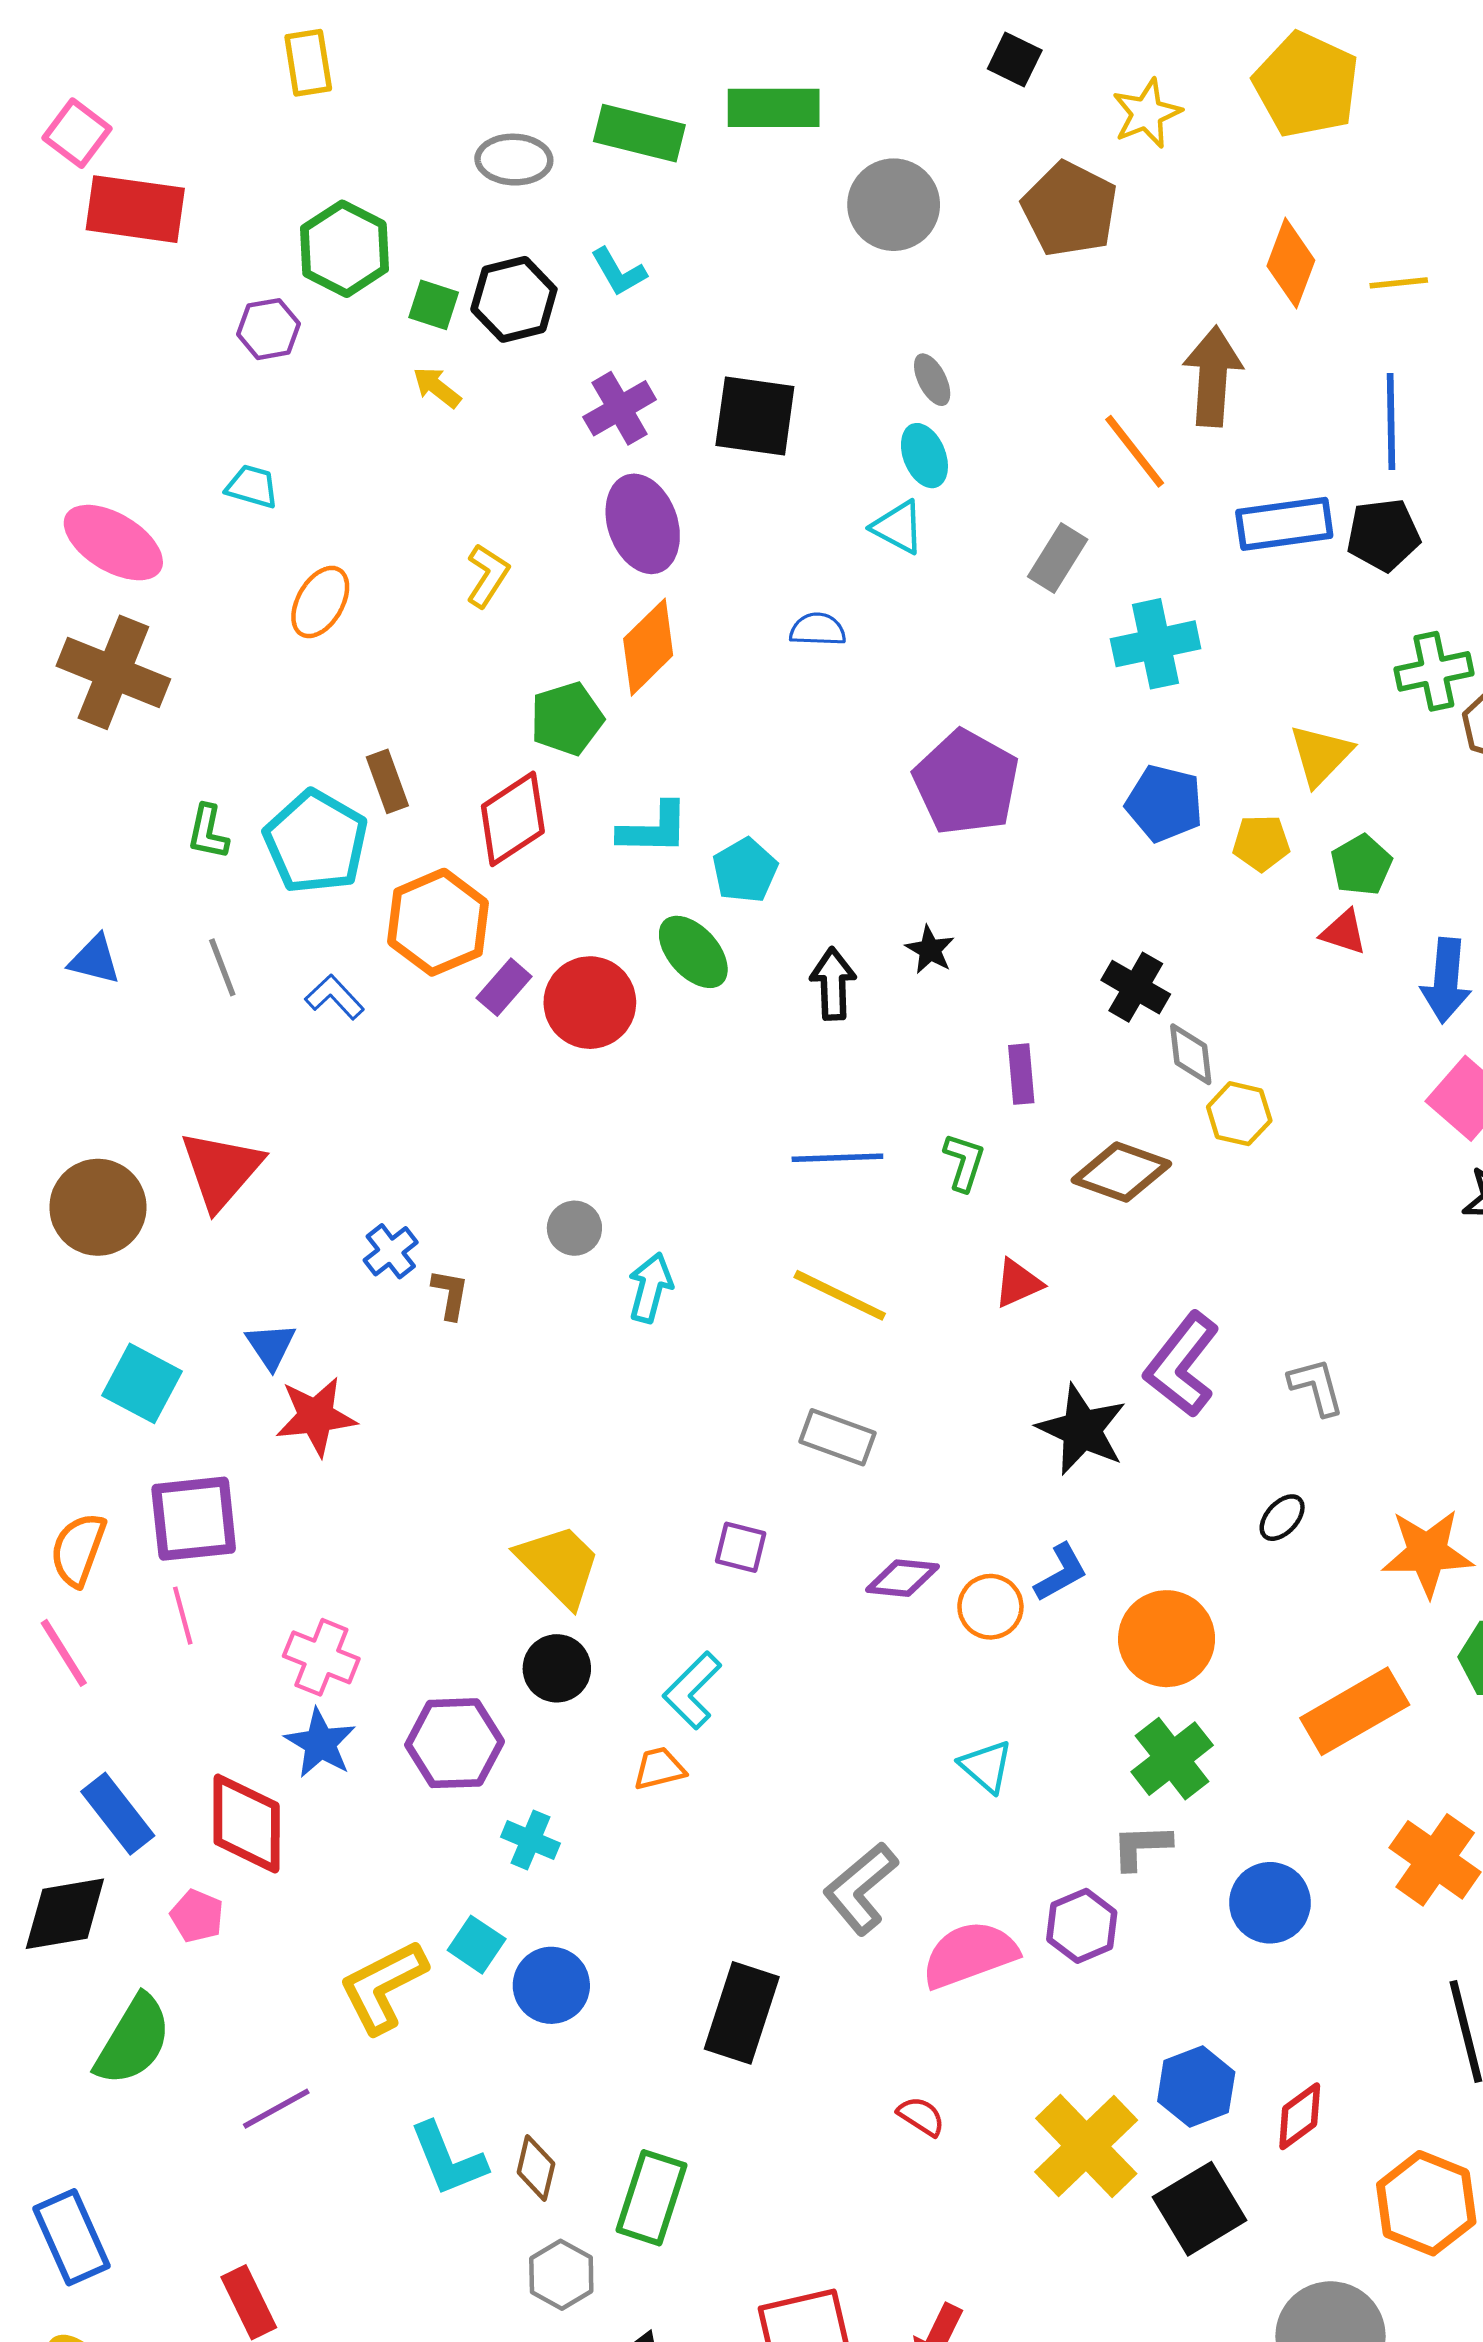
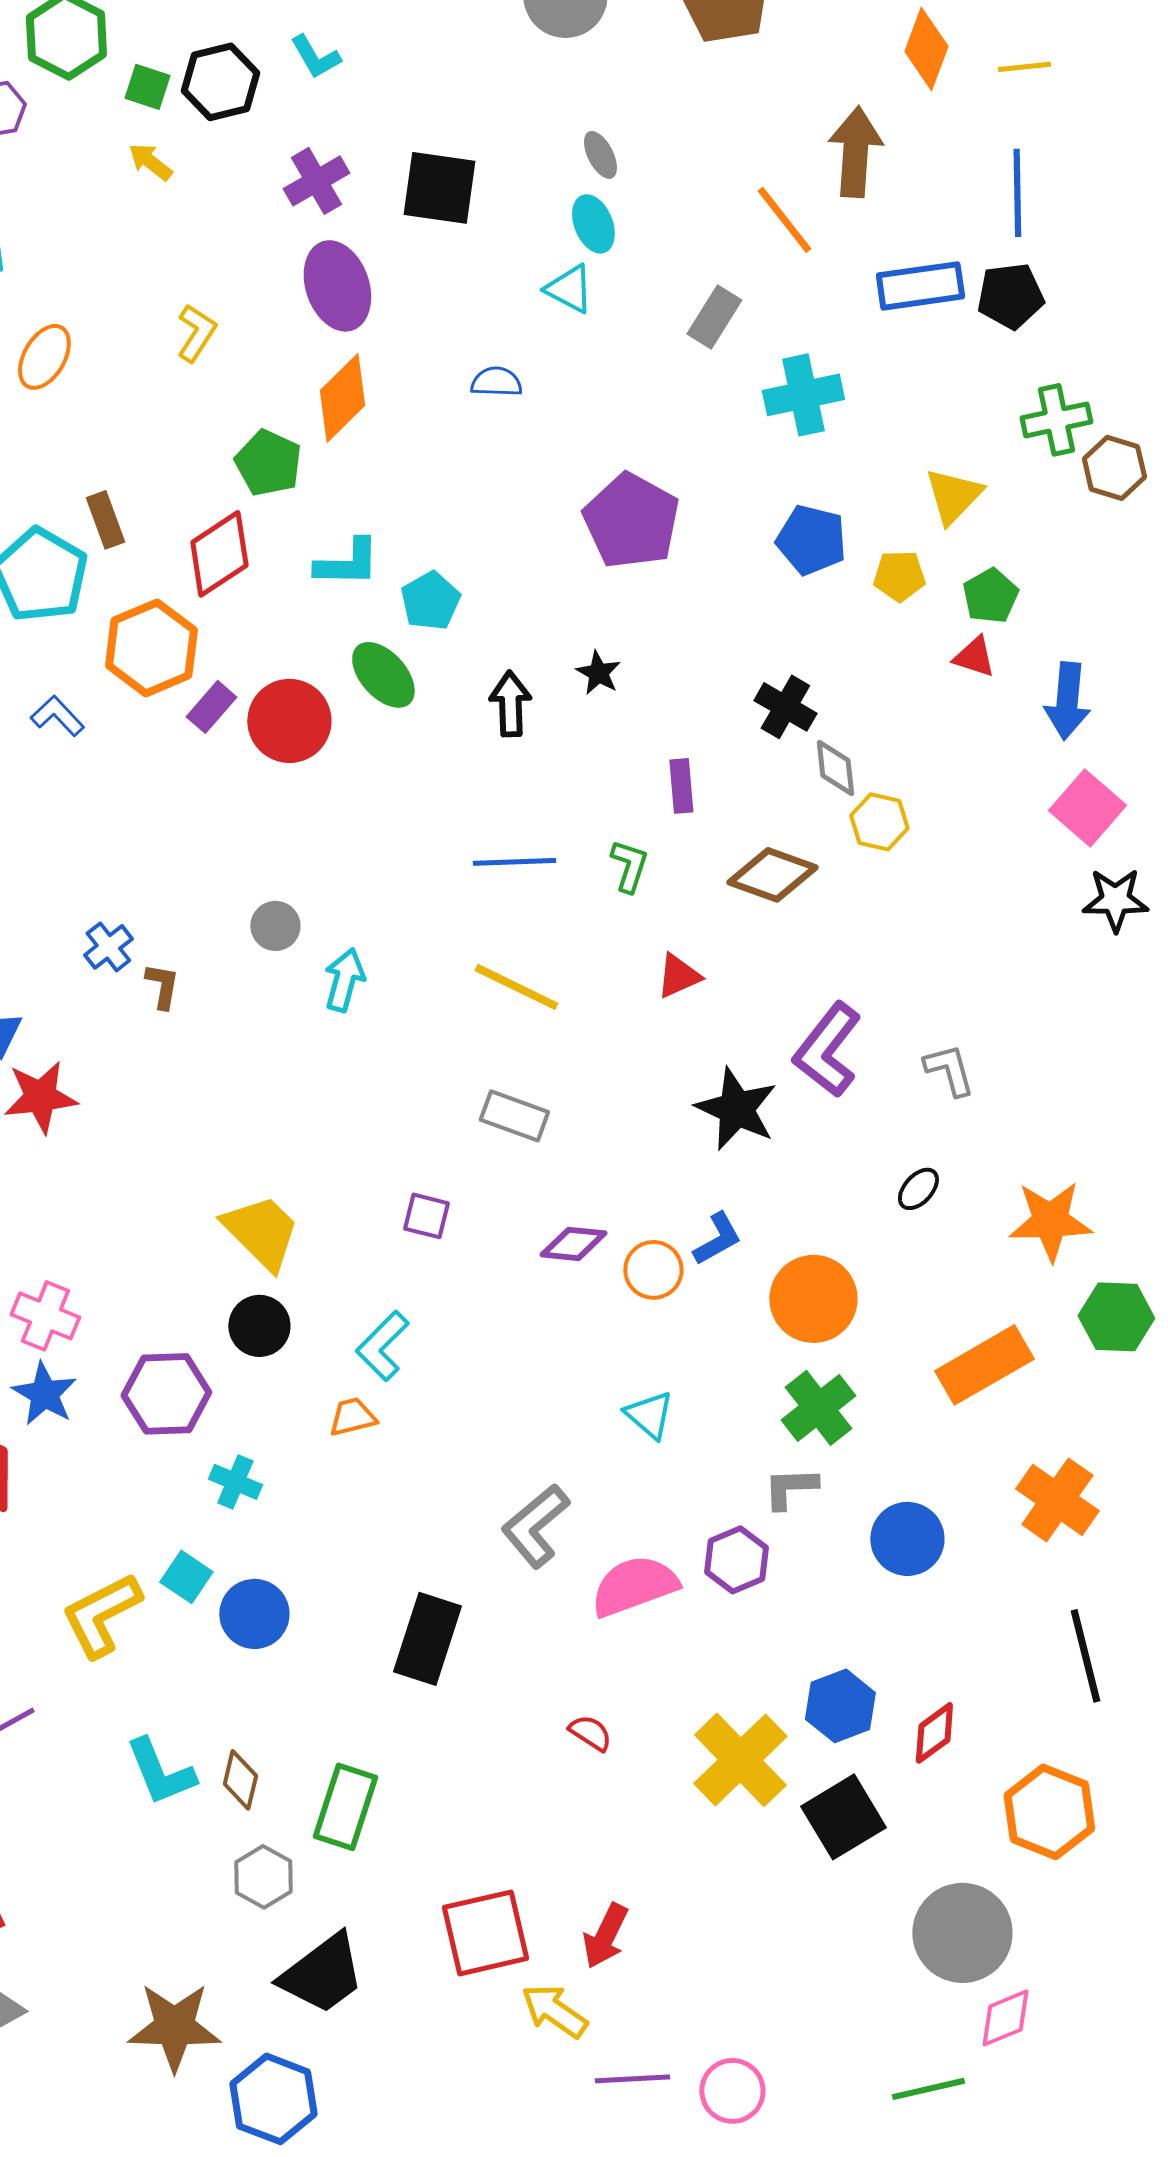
green pentagon: (567, 719) -> (268, 463), turned -30

